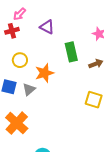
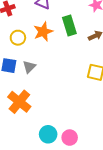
orange star: (44, 73) -> (43, 32), moved

